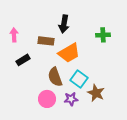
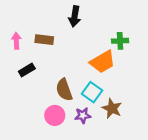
black arrow: (64, 24) -> (75, 16), moved
brown rectangle: (46, 41) -> (44, 40), moved
orange trapezoid: (69, 53) -> (103, 62), moved

